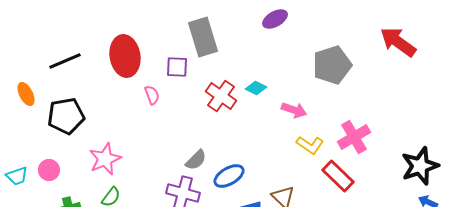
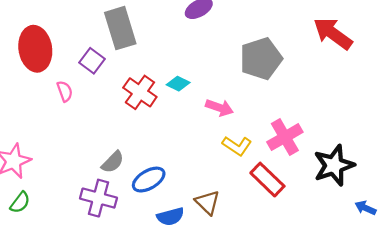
purple square: (177, 67) -> (92, 61), turned 35
black star: (420, 166) -> (334, 165), moved

